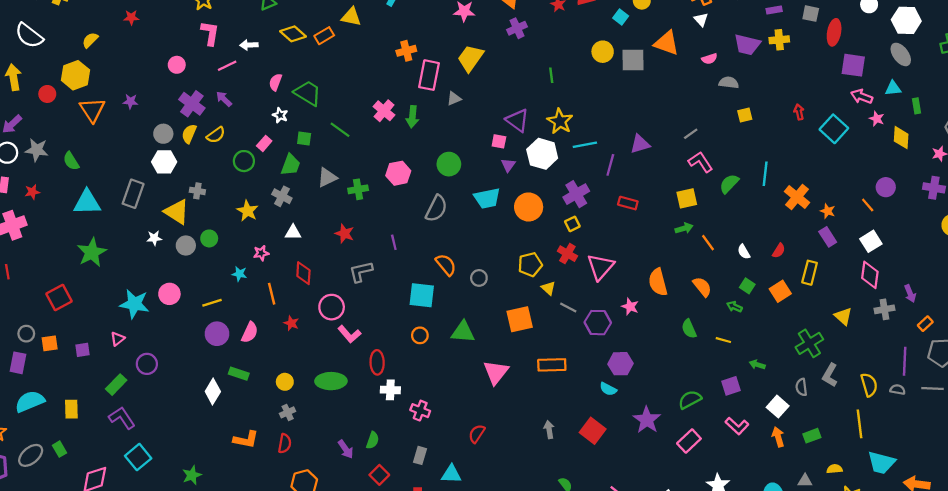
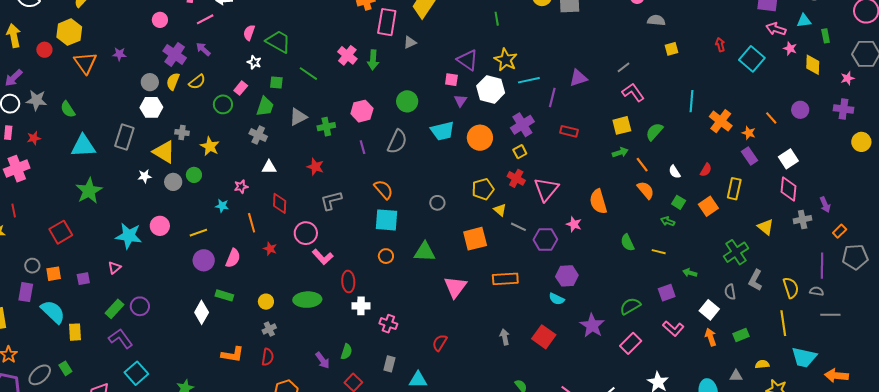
green semicircle: (729, 184) -> (654, 132), moved
orange line: (868, 205) -> (771, 118), moved
yellow star: (248, 211) -> (210, 146), moved
purple line: (394, 242) -> (362, 147), moved
orange semicircle: (446, 265) -> (383, 189), moved
orange semicircle: (702, 287) -> (646, 190), moved
purple circle: (147, 364) -> (140, 306), moved
gray line: (933, 388) -> (830, 315), moved
cyan semicircle: (30, 401) -> (53, 312), moved, turned 68

